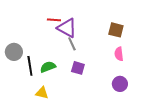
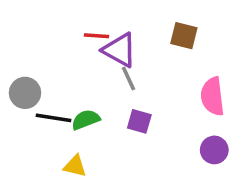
brown square: (116, 30) -> (184, 36), moved
pink semicircle: (119, 54) -> (212, 96), size x1.5
black line: (30, 66) -> (54, 118), turned -72

